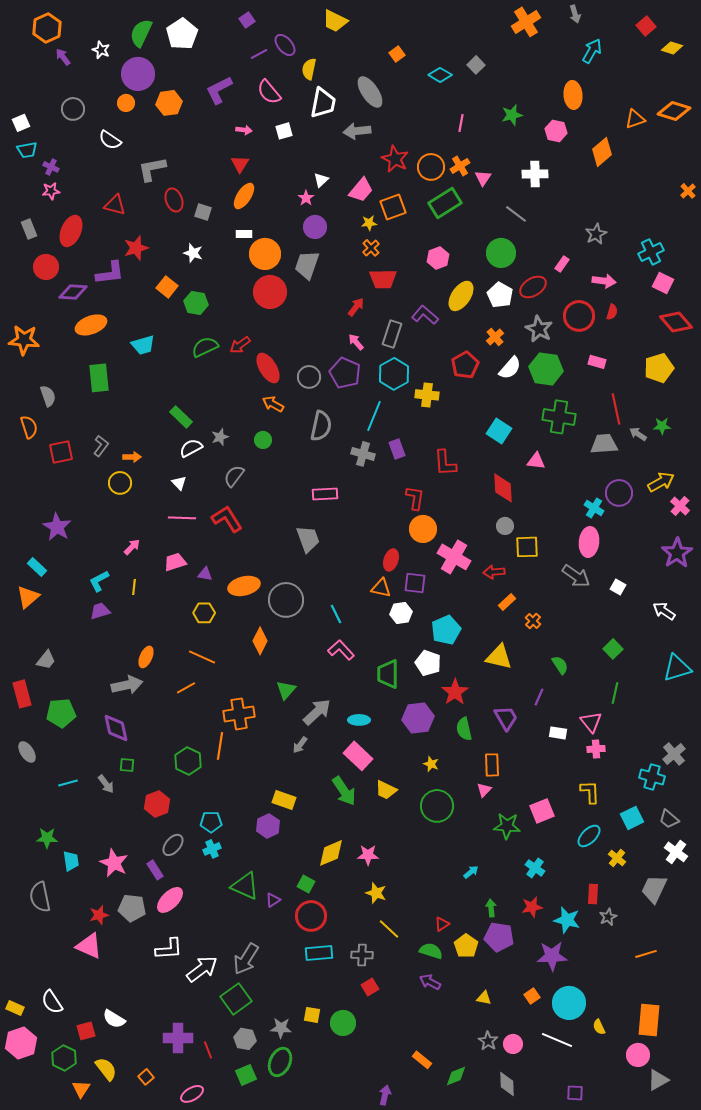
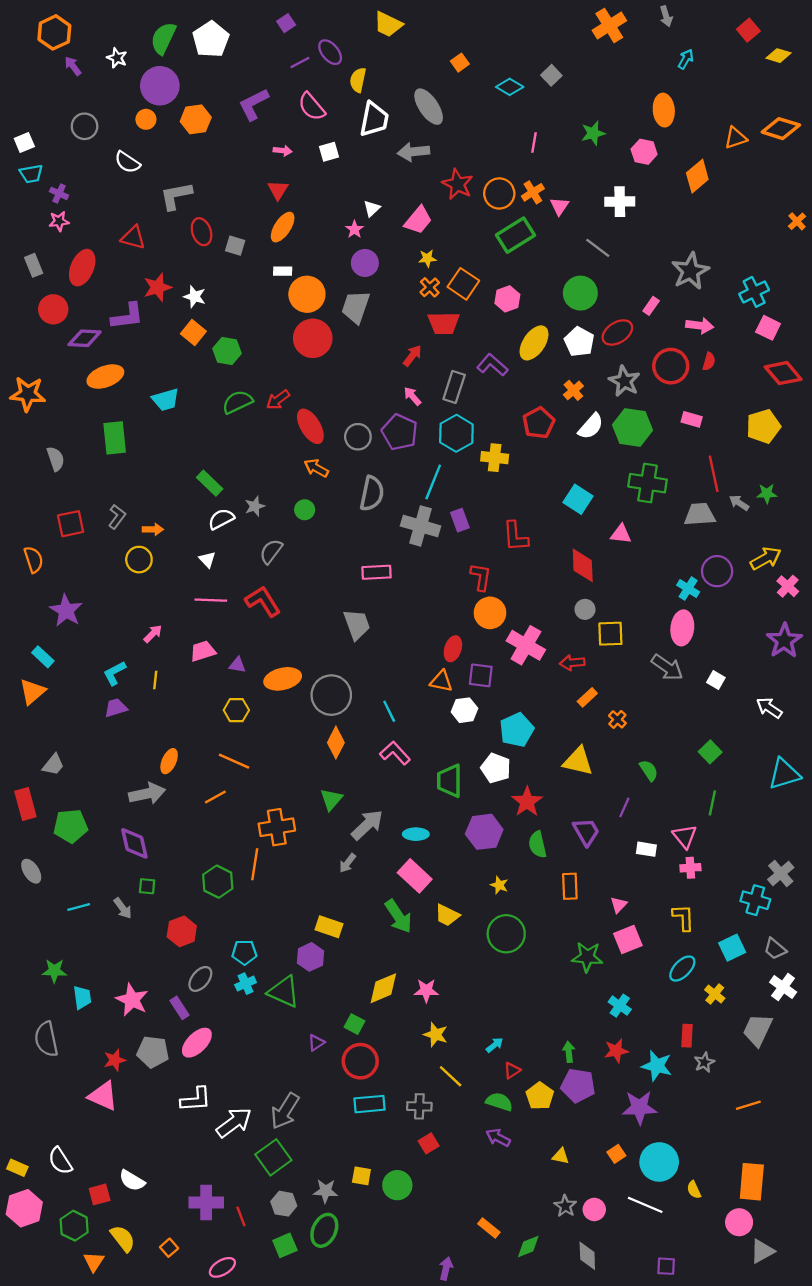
cyan arrow: (592, 51) -> (686, 59), size x0.7
orange square: (393, 207) -> (463, 284), moved, turned -36
gray star: (596, 234) -> (690, 271), size x1.5
white star: (193, 253) -> (195, 297), moved
orange semicircle: (29, 427) -> (34, 560), moved
gray cross: (363, 454) -> (420, 526), size x1.4
orange diamond: (260, 641) -> (336, 743), moved
pink triangle: (484, 790) -> (619, 905), moved
cyan arrow: (471, 872) -> (495, 1045), moved
green triangle: (245, 886) -> (284, 992), moved

